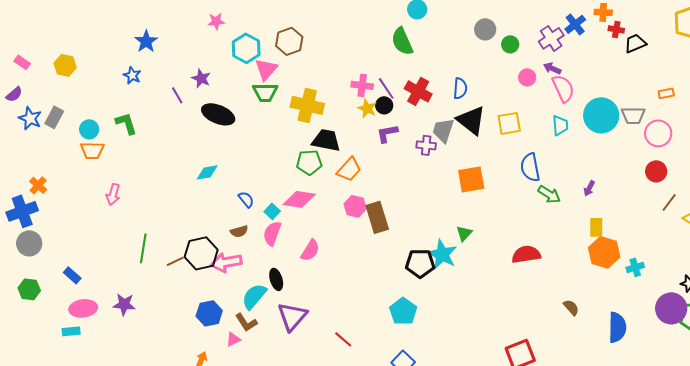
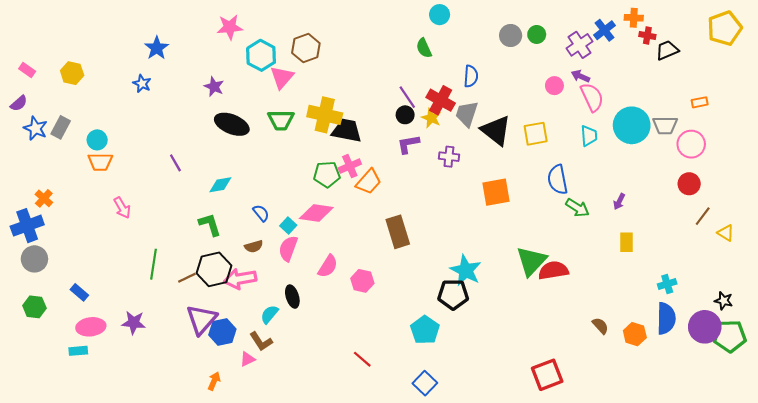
pink star: (216, 21) -> (230, 27), size x1.4
green semicircle: (402, 41) -> (424, 48), size x0.7
green circle: (510, 44) -> (537, 34), moved
pink cross: (362, 85) -> (350, 166), moved, turned -30
blue semicircle: (460, 88) -> (471, 76), moved
green trapezoid: (265, 92) -> (281, 120), moved
purple line: (177, 95) -> (175, 163), moved
yellow star: (367, 108) -> (431, 118), moved
green L-shape: (126, 123) -> (210, 224), moved
gray trapezoid: (443, 130) -> (467, 114), moved
black trapezoid: (326, 140) -> (347, 131), moved
pink arrow: (113, 194) -> (122, 208), turned -45
pink hexagon: (355, 206) -> (362, 281), moved
green triangle: (464, 233) -> (531, 261), moved, size x1.8
orange hexagon: (604, 252) -> (635, 334), moved, size x0.7
black pentagon: (420, 263) -> (453, 294), moved
cyan semicircle: (254, 296) -> (269, 314), size x0.7
purple triangle: (292, 316) -> (202, 319), moved
blue semicircle: (617, 327) -> (666, 318), moved

